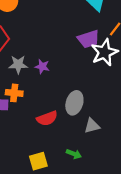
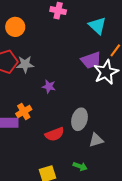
gray star: (18, 65) -> (25, 64), moved
orange cross: (14, 93) -> (24, 112), turned -35

